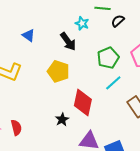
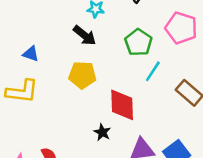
blue triangle: (29, 35) -> (31, 54), moved

